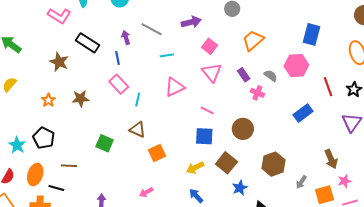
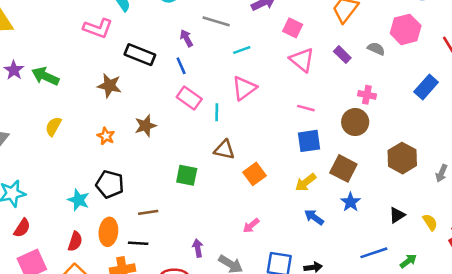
pink triangle: (175, 87) -> (244, 88), moved
pink cross: (257, 93) -> (367, 95), moved
blue star: (240, 188) -> (350, 202), moved

